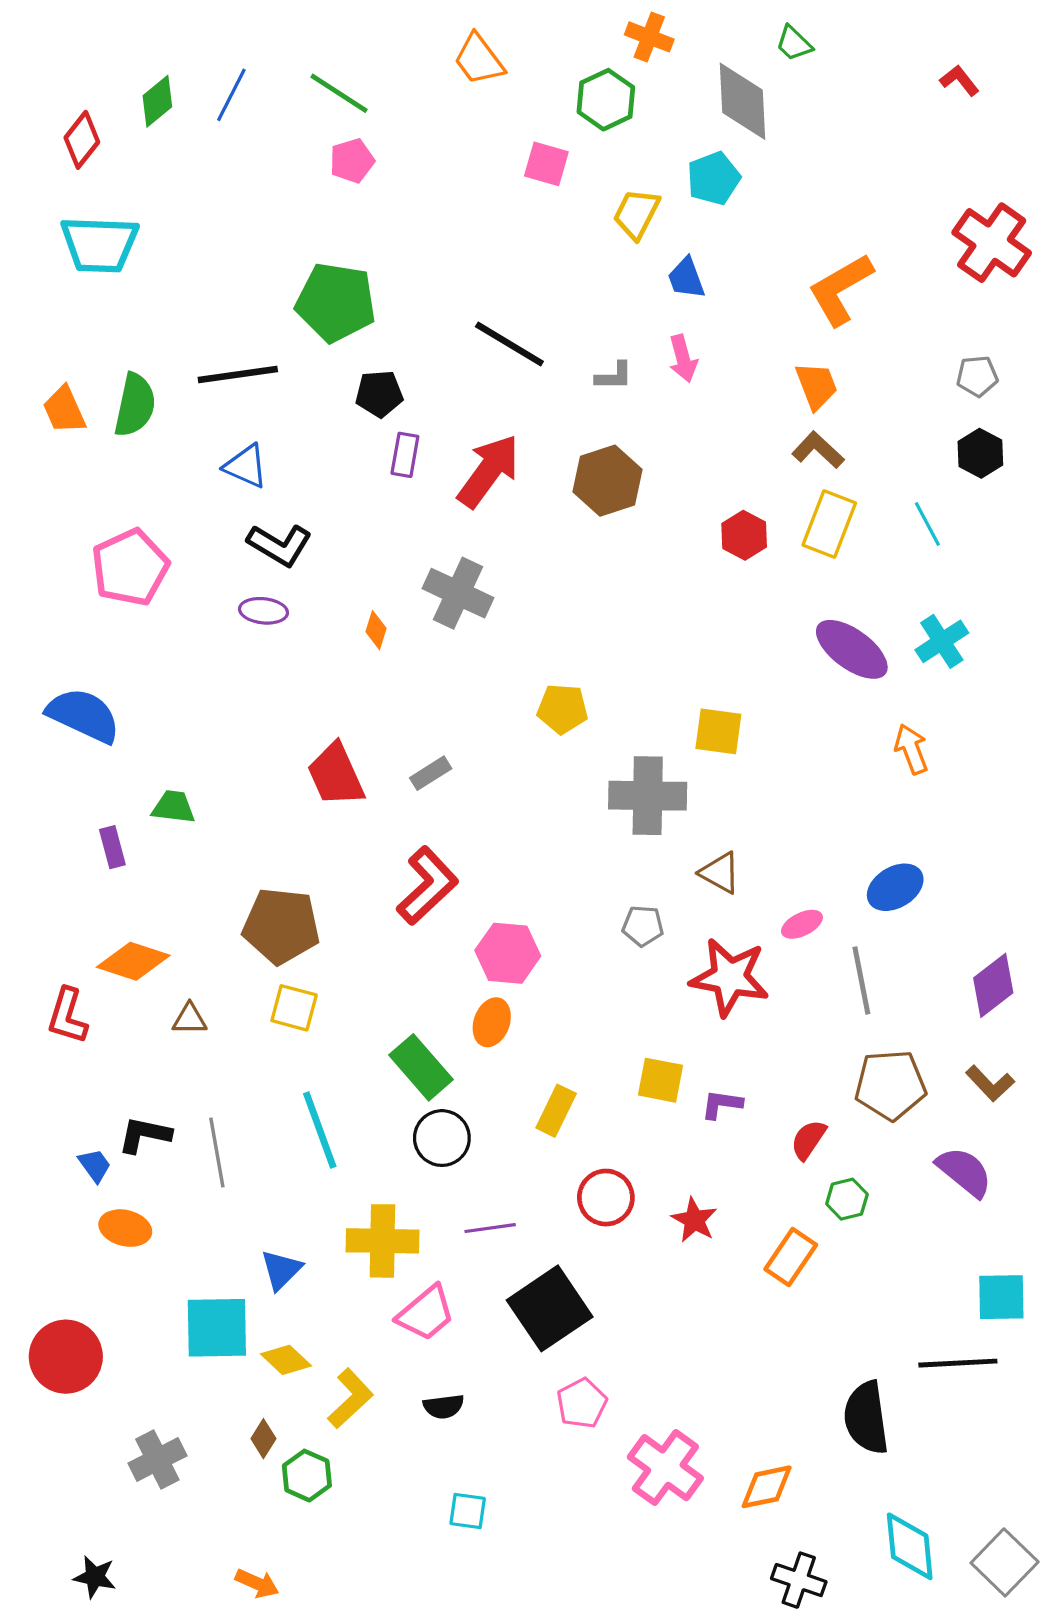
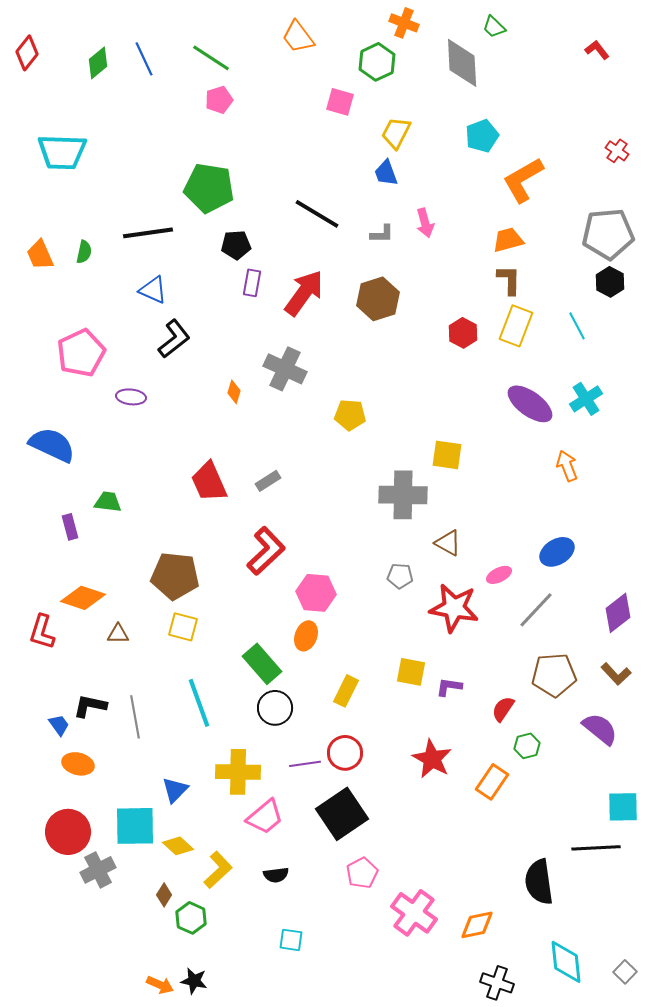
blue line: (231, 95) -> (144, 59), turned -52
red diamond: (82, 140) -> (27, 53), moved
cyan pentagon: (714, 178) -> (482, 136), moved
red cross: (992, 243) -> (617, 151), size x0.5
blue trapezoid: (686, 278) -> (386, 173), moved
gray pentagon: (977, 376) -> (608, 234), size x2.0
orange trapezoid: (816, 386) -> (508, 240), turned -84
green semicircle: (135, 405) -> (84, 252), size x0.6
brown L-shape: (818, 450) -> (509, 280), turned 48
black L-shape: (280, 545) -> (174, 339), turned -69
purple ellipse: (263, 611) -> (131, 397), moved
yellow pentagon: (562, 709) -> (350, 415), moved
gray line: (861, 981) -> (536, 610), turned 54
red circle: (606, 1198) -> (345, 753), moved
red star: (694, 1220) -> (432, 759), size x1.4
red circle: (66, 1357) -> (68, 832), moved
gray cross: (157, 1460) -> (98, 870), moved
gray square: (1005, 1562) -> (625, 972), size x0.6
black star: (95, 1577) -> (194, 981), moved

